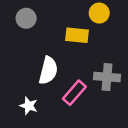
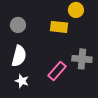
gray circle: (26, 18) -> (18, 25), moved
white semicircle: (48, 70) -> (19, 56), moved

